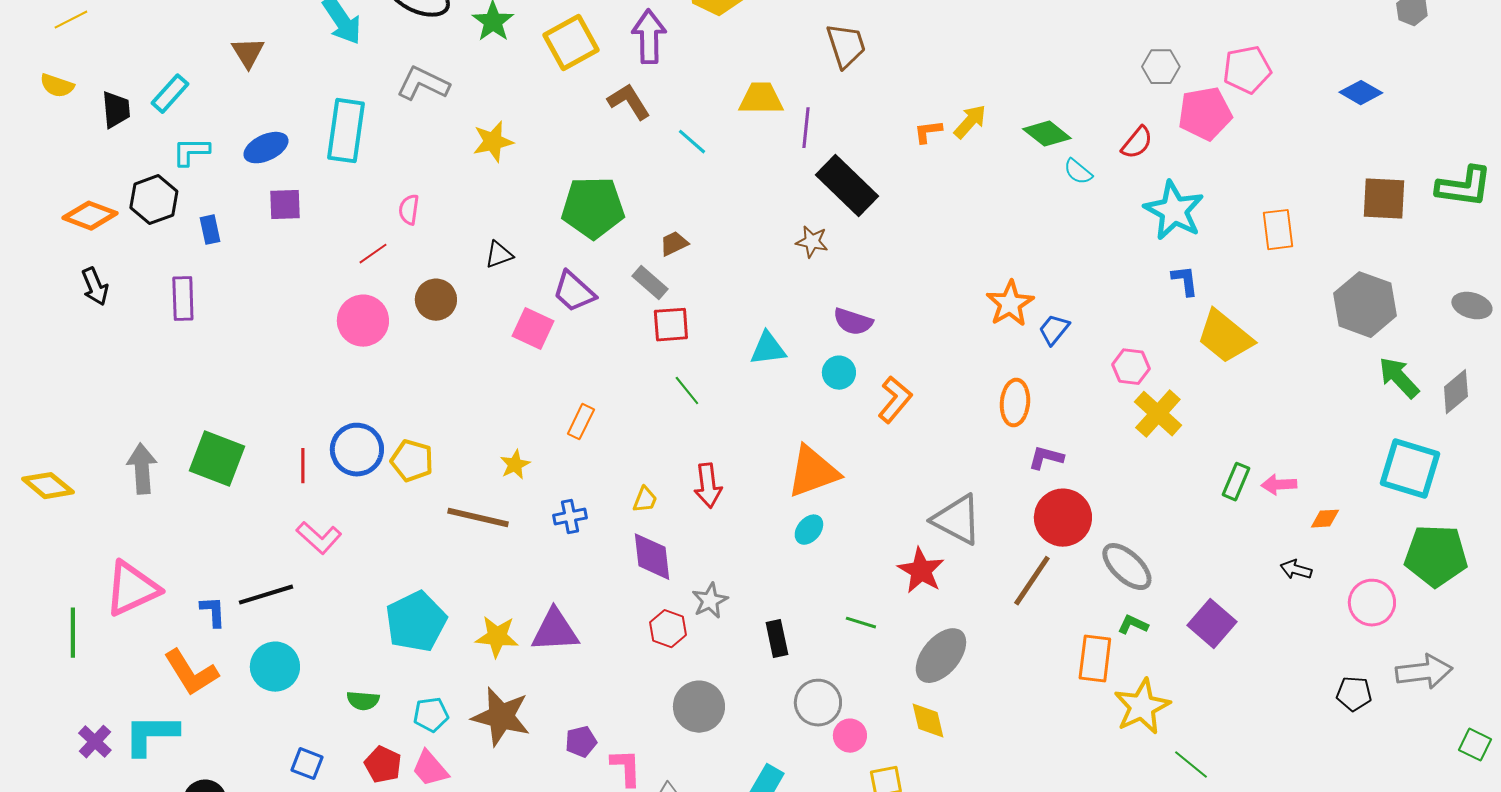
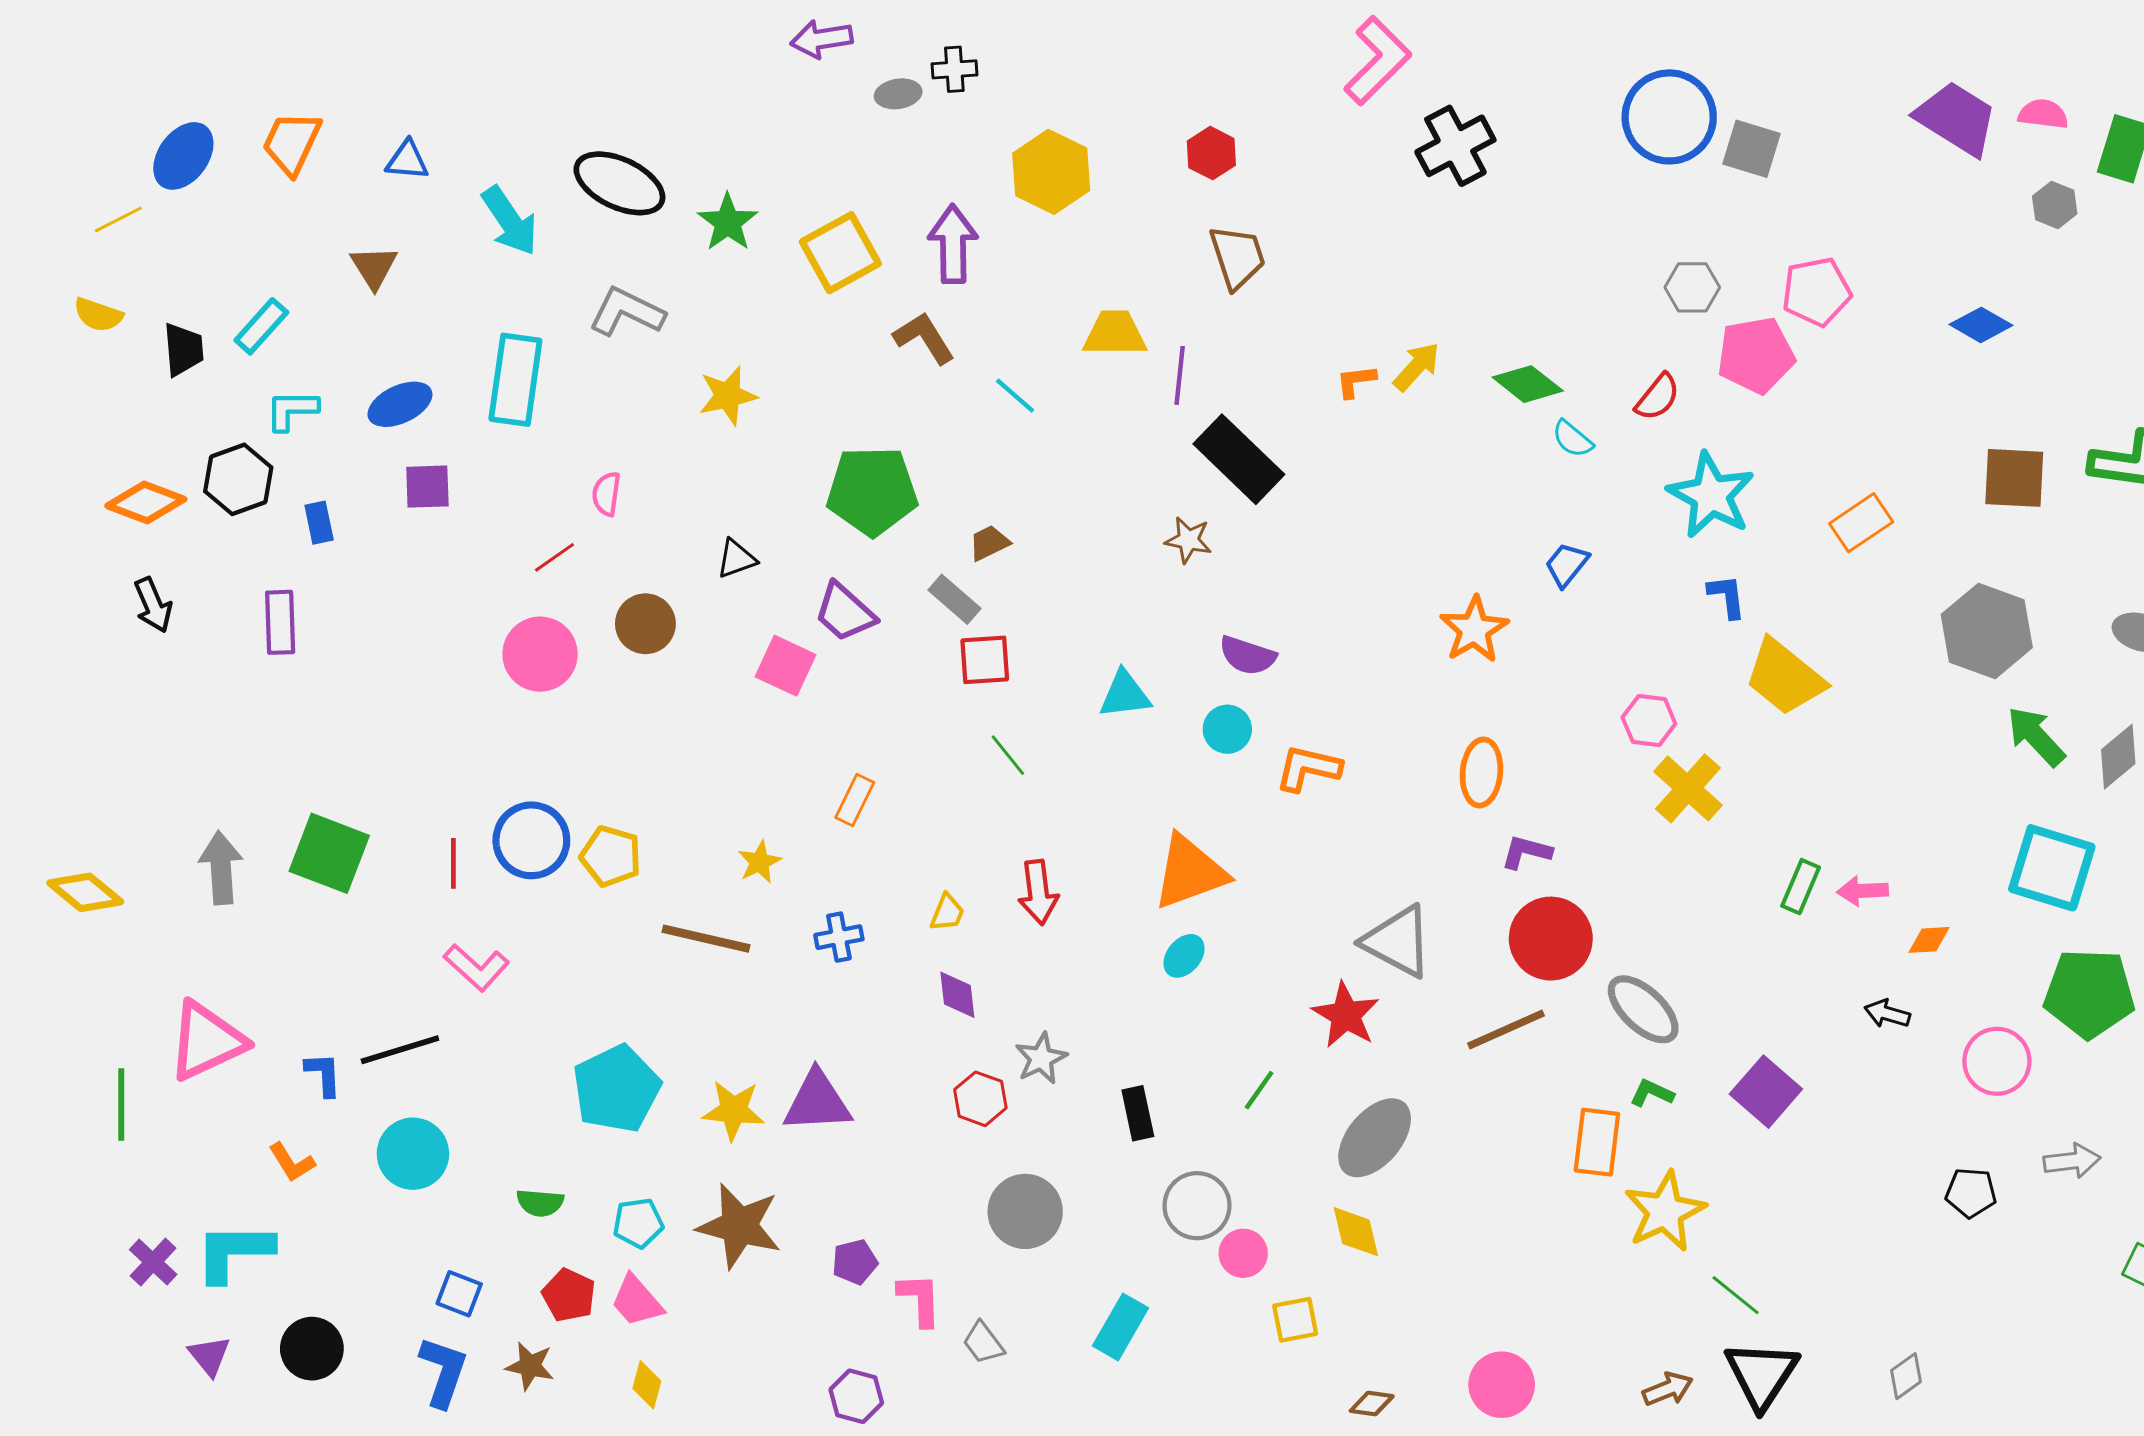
orange rectangle: (1278, 230) -> (1861, 523), turned 63
blue trapezoid: (1054, 330) -> (1567, 565), moved
orange L-shape: (895, 400) -> (1308, 768), turned -117
purple diamond: (652, 557) -> (957, 995), size x0.7
brown line: (1032, 581) -> (1506, 1030), turned 32
green line: (861, 623) -> (1259, 1090), turned -72
gray arrow: (1424, 672) -> (2072, 1161), size x0.7
orange L-shape: (191, 673) -> (292, 1162), size x0.6

